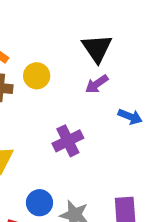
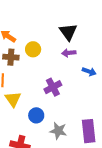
purple arrow: (97, 84) -> (69, 53), turned 32
blue circle: (39, 203) -> (36, 115), moved

